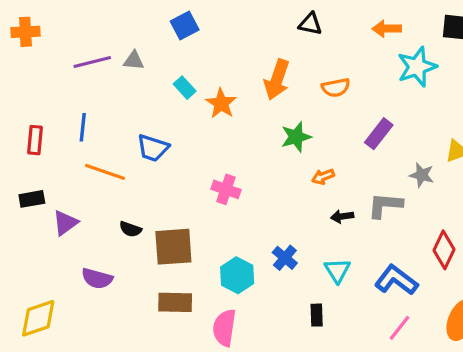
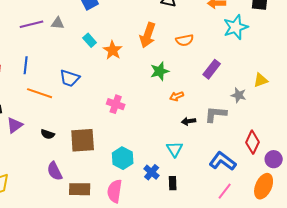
black semicircle: (130, 229) -> (48, 134), moved
blue cross: (285, 258) -> (152, 172), moved
cyan triangle: (337, 271) -> (175, 149), moved
purple semicircle: (97, 279) -> (55, 171), moved, turned 48
brown rectangle: (175, 302) -> (80, 189), moved

